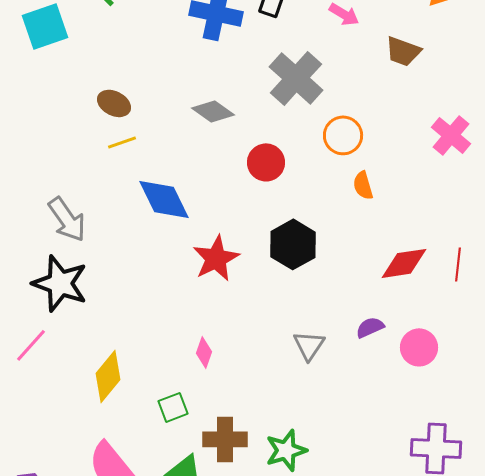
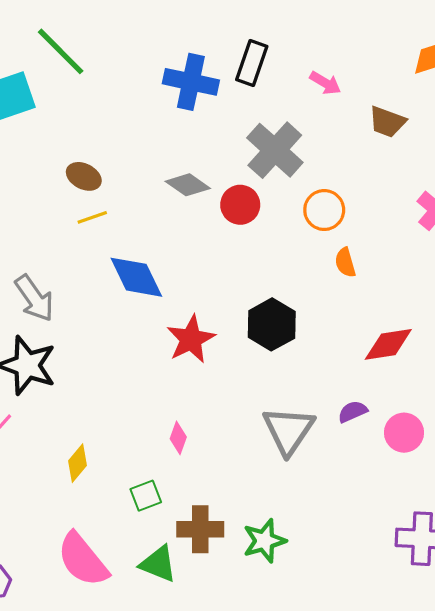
red circle: (266, 162) -> (240, 205), moved
gray triangle: (309, 345) -> (289, 431), size x1.6
yellow diamond: (108, 376) -> (77, 463), size x0.7

